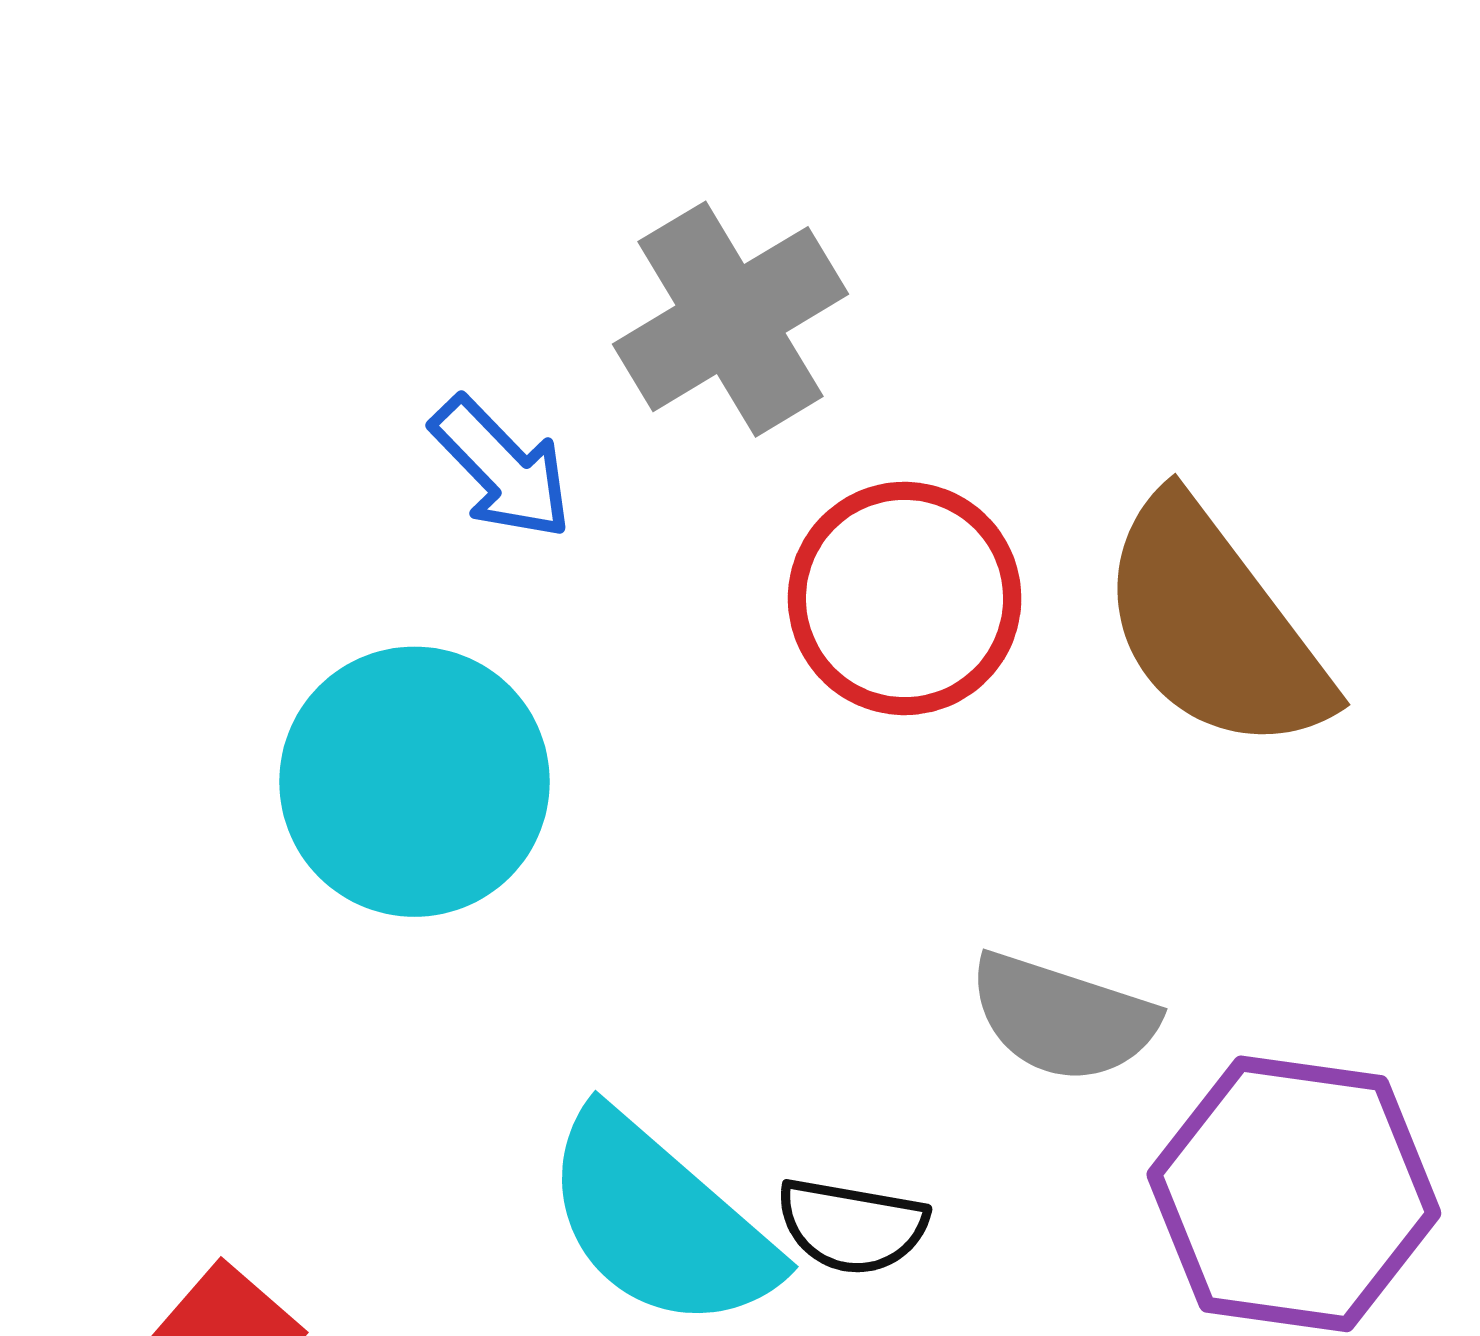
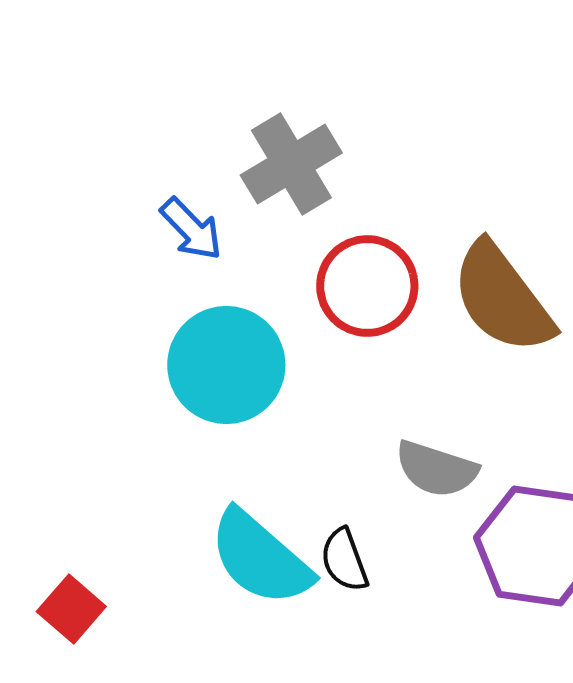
cyan circle: (414, 782) -> (226, 365), moved
black semicircle: (852, 1226) -> (344, 560), turned 60

